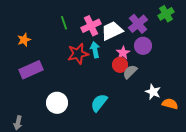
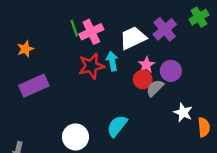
pink cross: (91, 26) -> (91, 32), moved
purple circle: (143, 46) -> (171, 71), moved
white circle: (57, 103) -> (75, 137), moved
orange semicircle: (170, 104) -> (204, 127), turned 70

